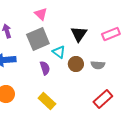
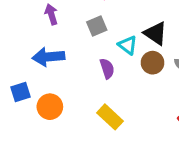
black triangle: (79, 34) -> (155, 33), moved, turned -30
gray square: (38, 39) -> (97, 26), size x0.6

